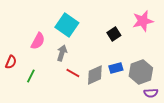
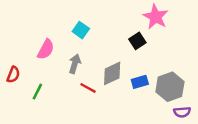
pink star: (143, 21) -> (156, 17), moved, turned -30
cyan square: (67, 25) -> (81, 30), size x0.6
gray diamond: (95, 75) -> (112, 73), moved

